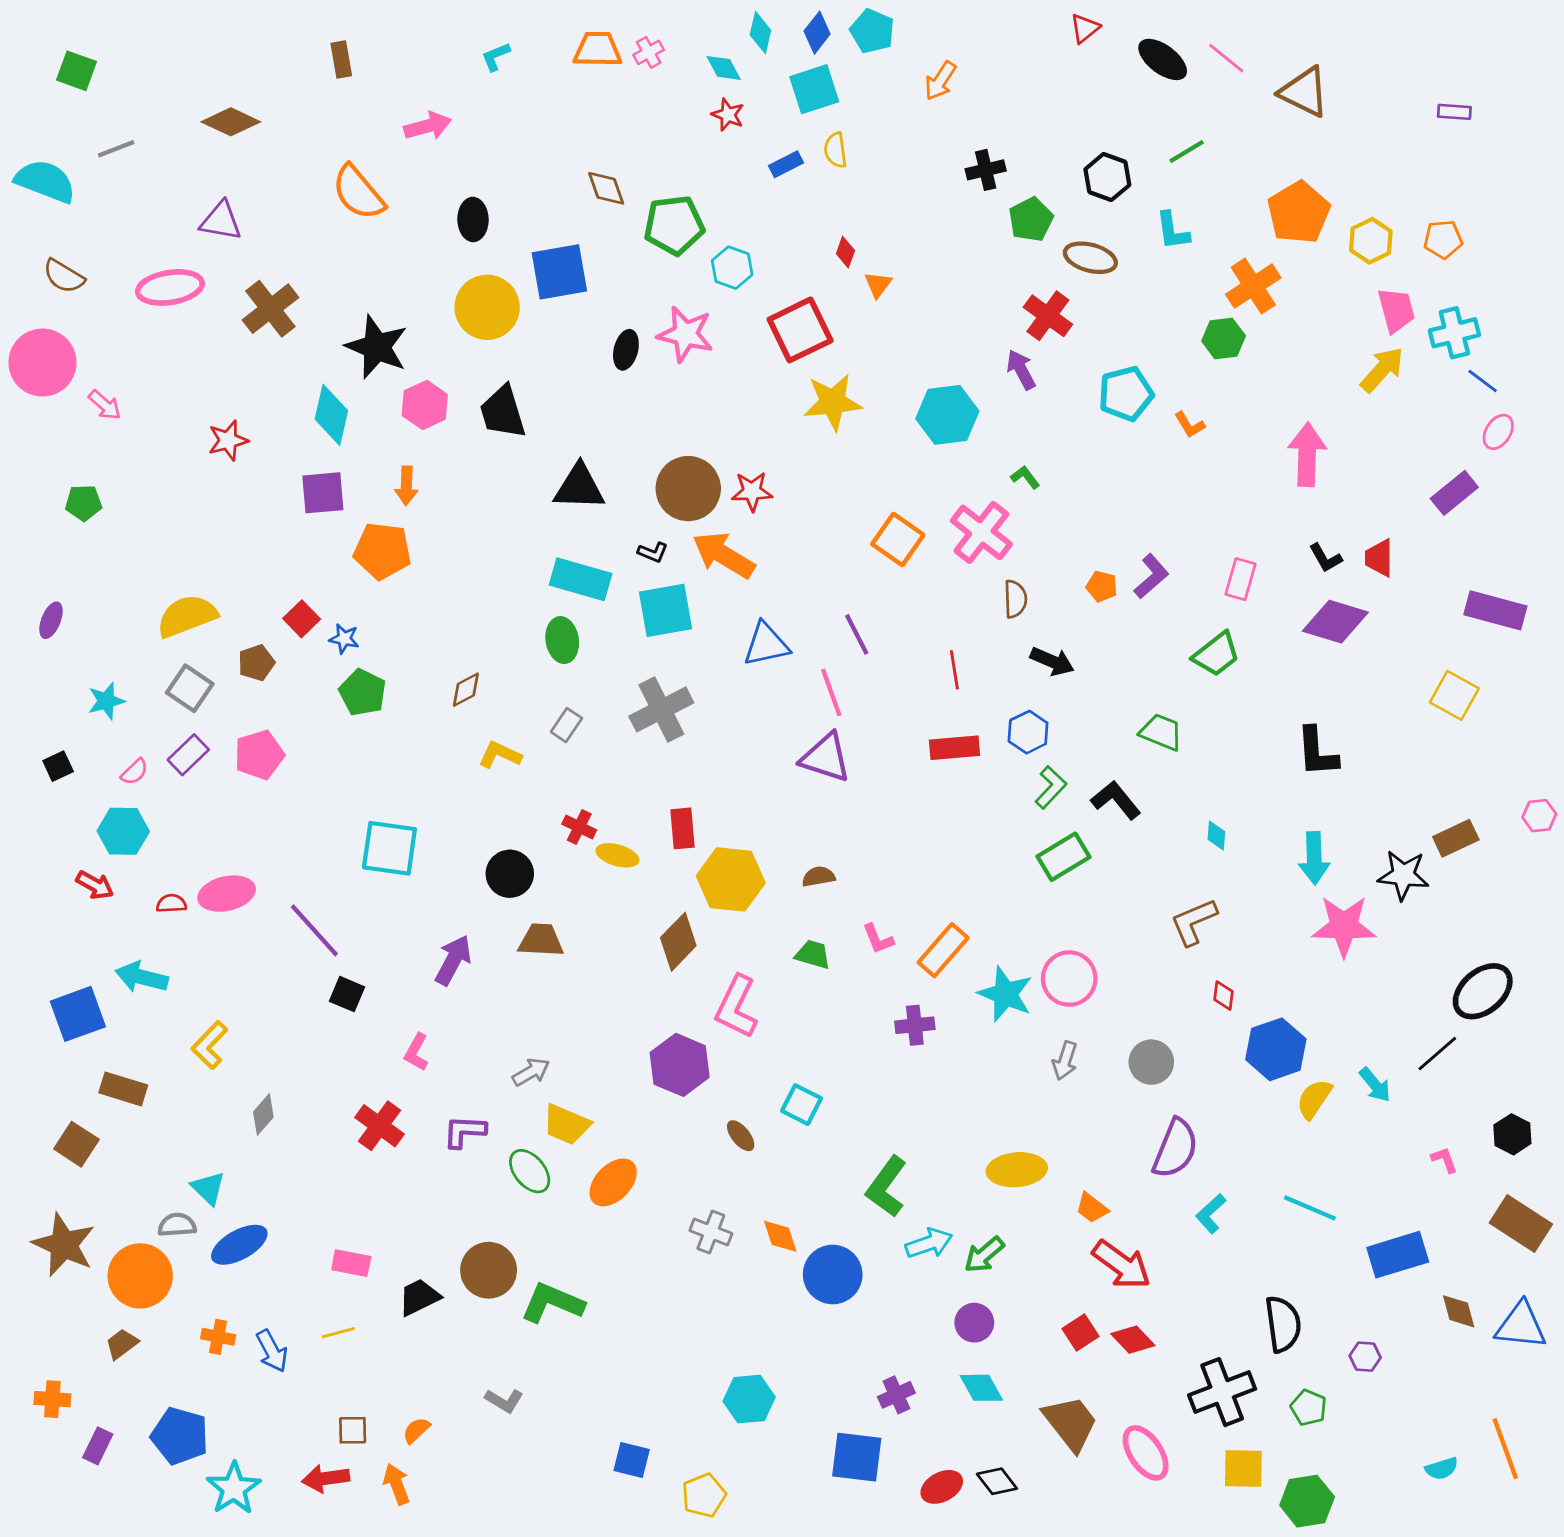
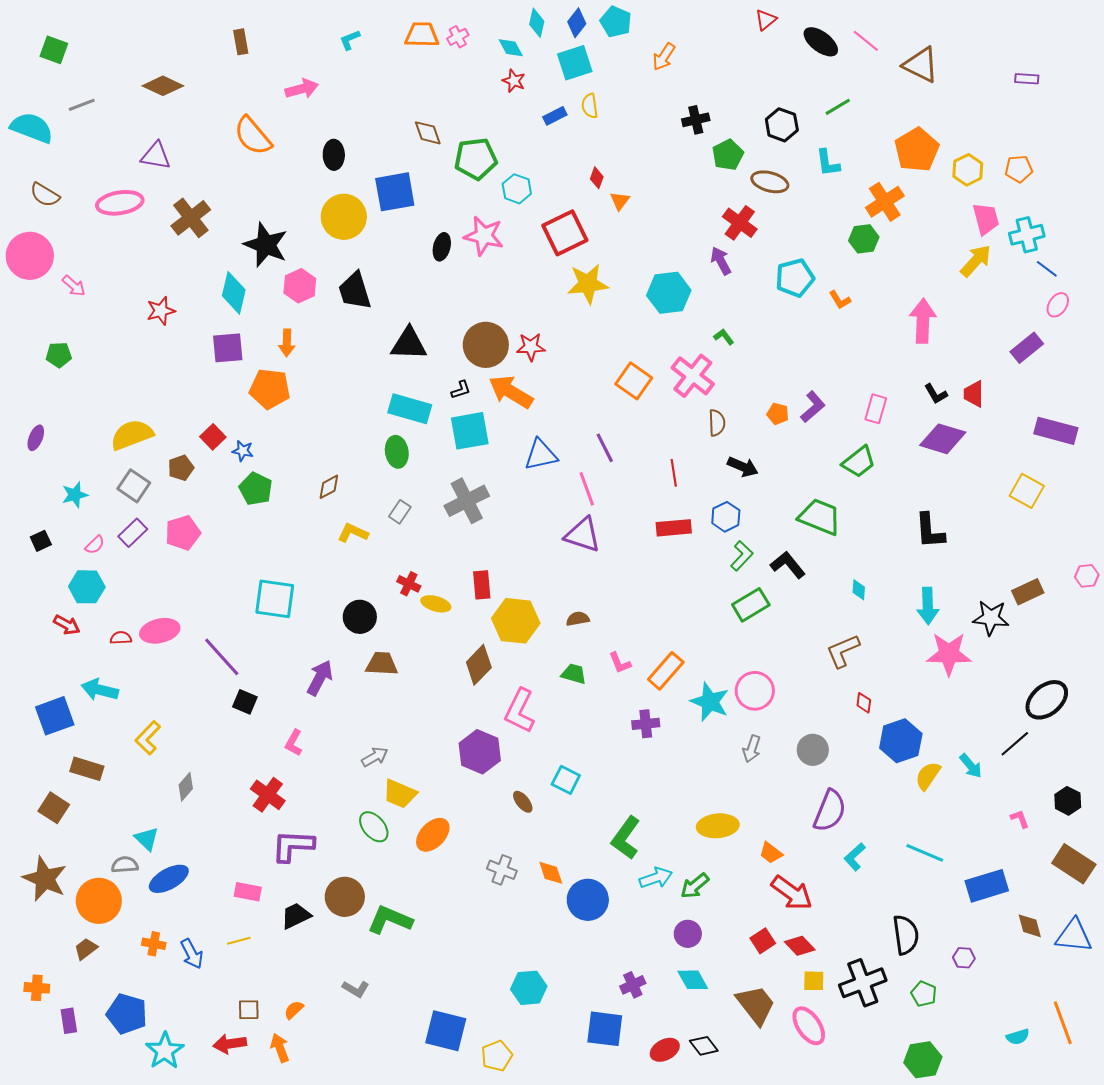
black L-shape: (653, 552) -> (461, 390), turned -40
green trapezoid: (1161, 732) -> (820, 517), size x1.4
purple L-shape: (464, 1131) -> (293, 846), moved, size x1.4
purple rectangle: (98, 1446) -> (69, 1021), turned -35
blue square: (632, 1460) -> (446, 1031), size x1.6
yellow square: (1243, 1468) -> (814, 981), moved, size x0.7

